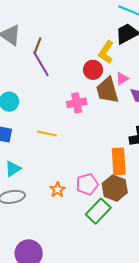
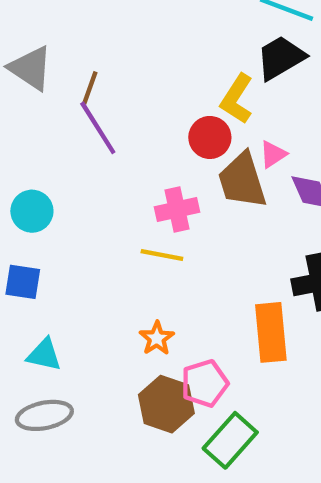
yellow line: (47, 133) -> (162, 255), moved
cyan triangle: (13, 169) -> (44, 355), turned 48
brown hexagon: (115, 188) -> (166, 404), moved
orange star: (58, 190) -> (157, 338), moved

